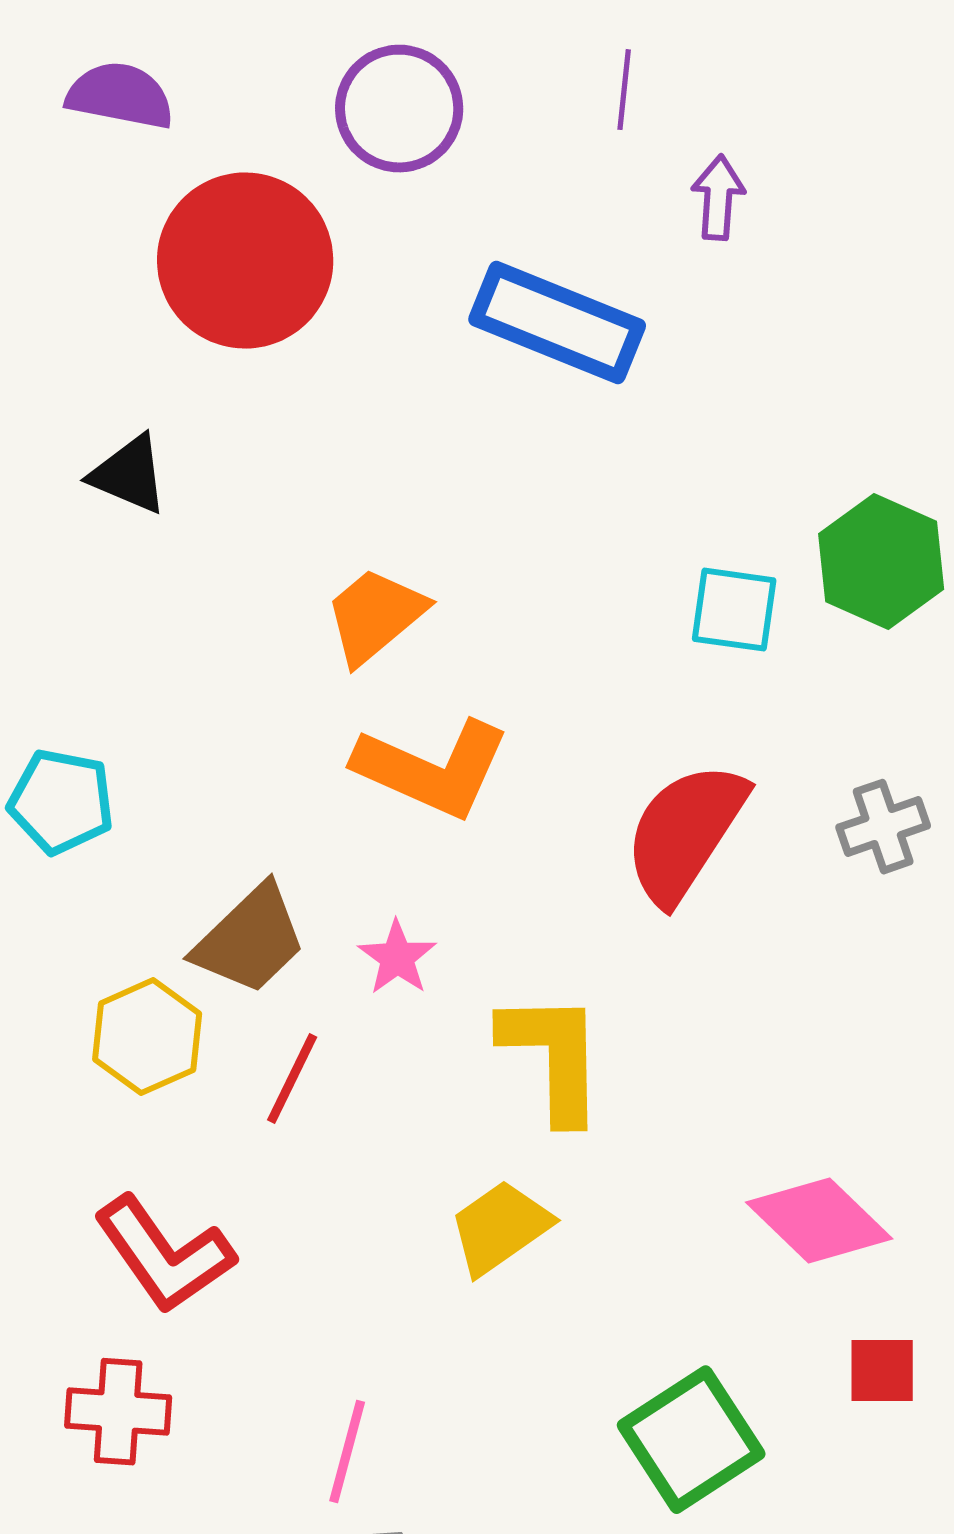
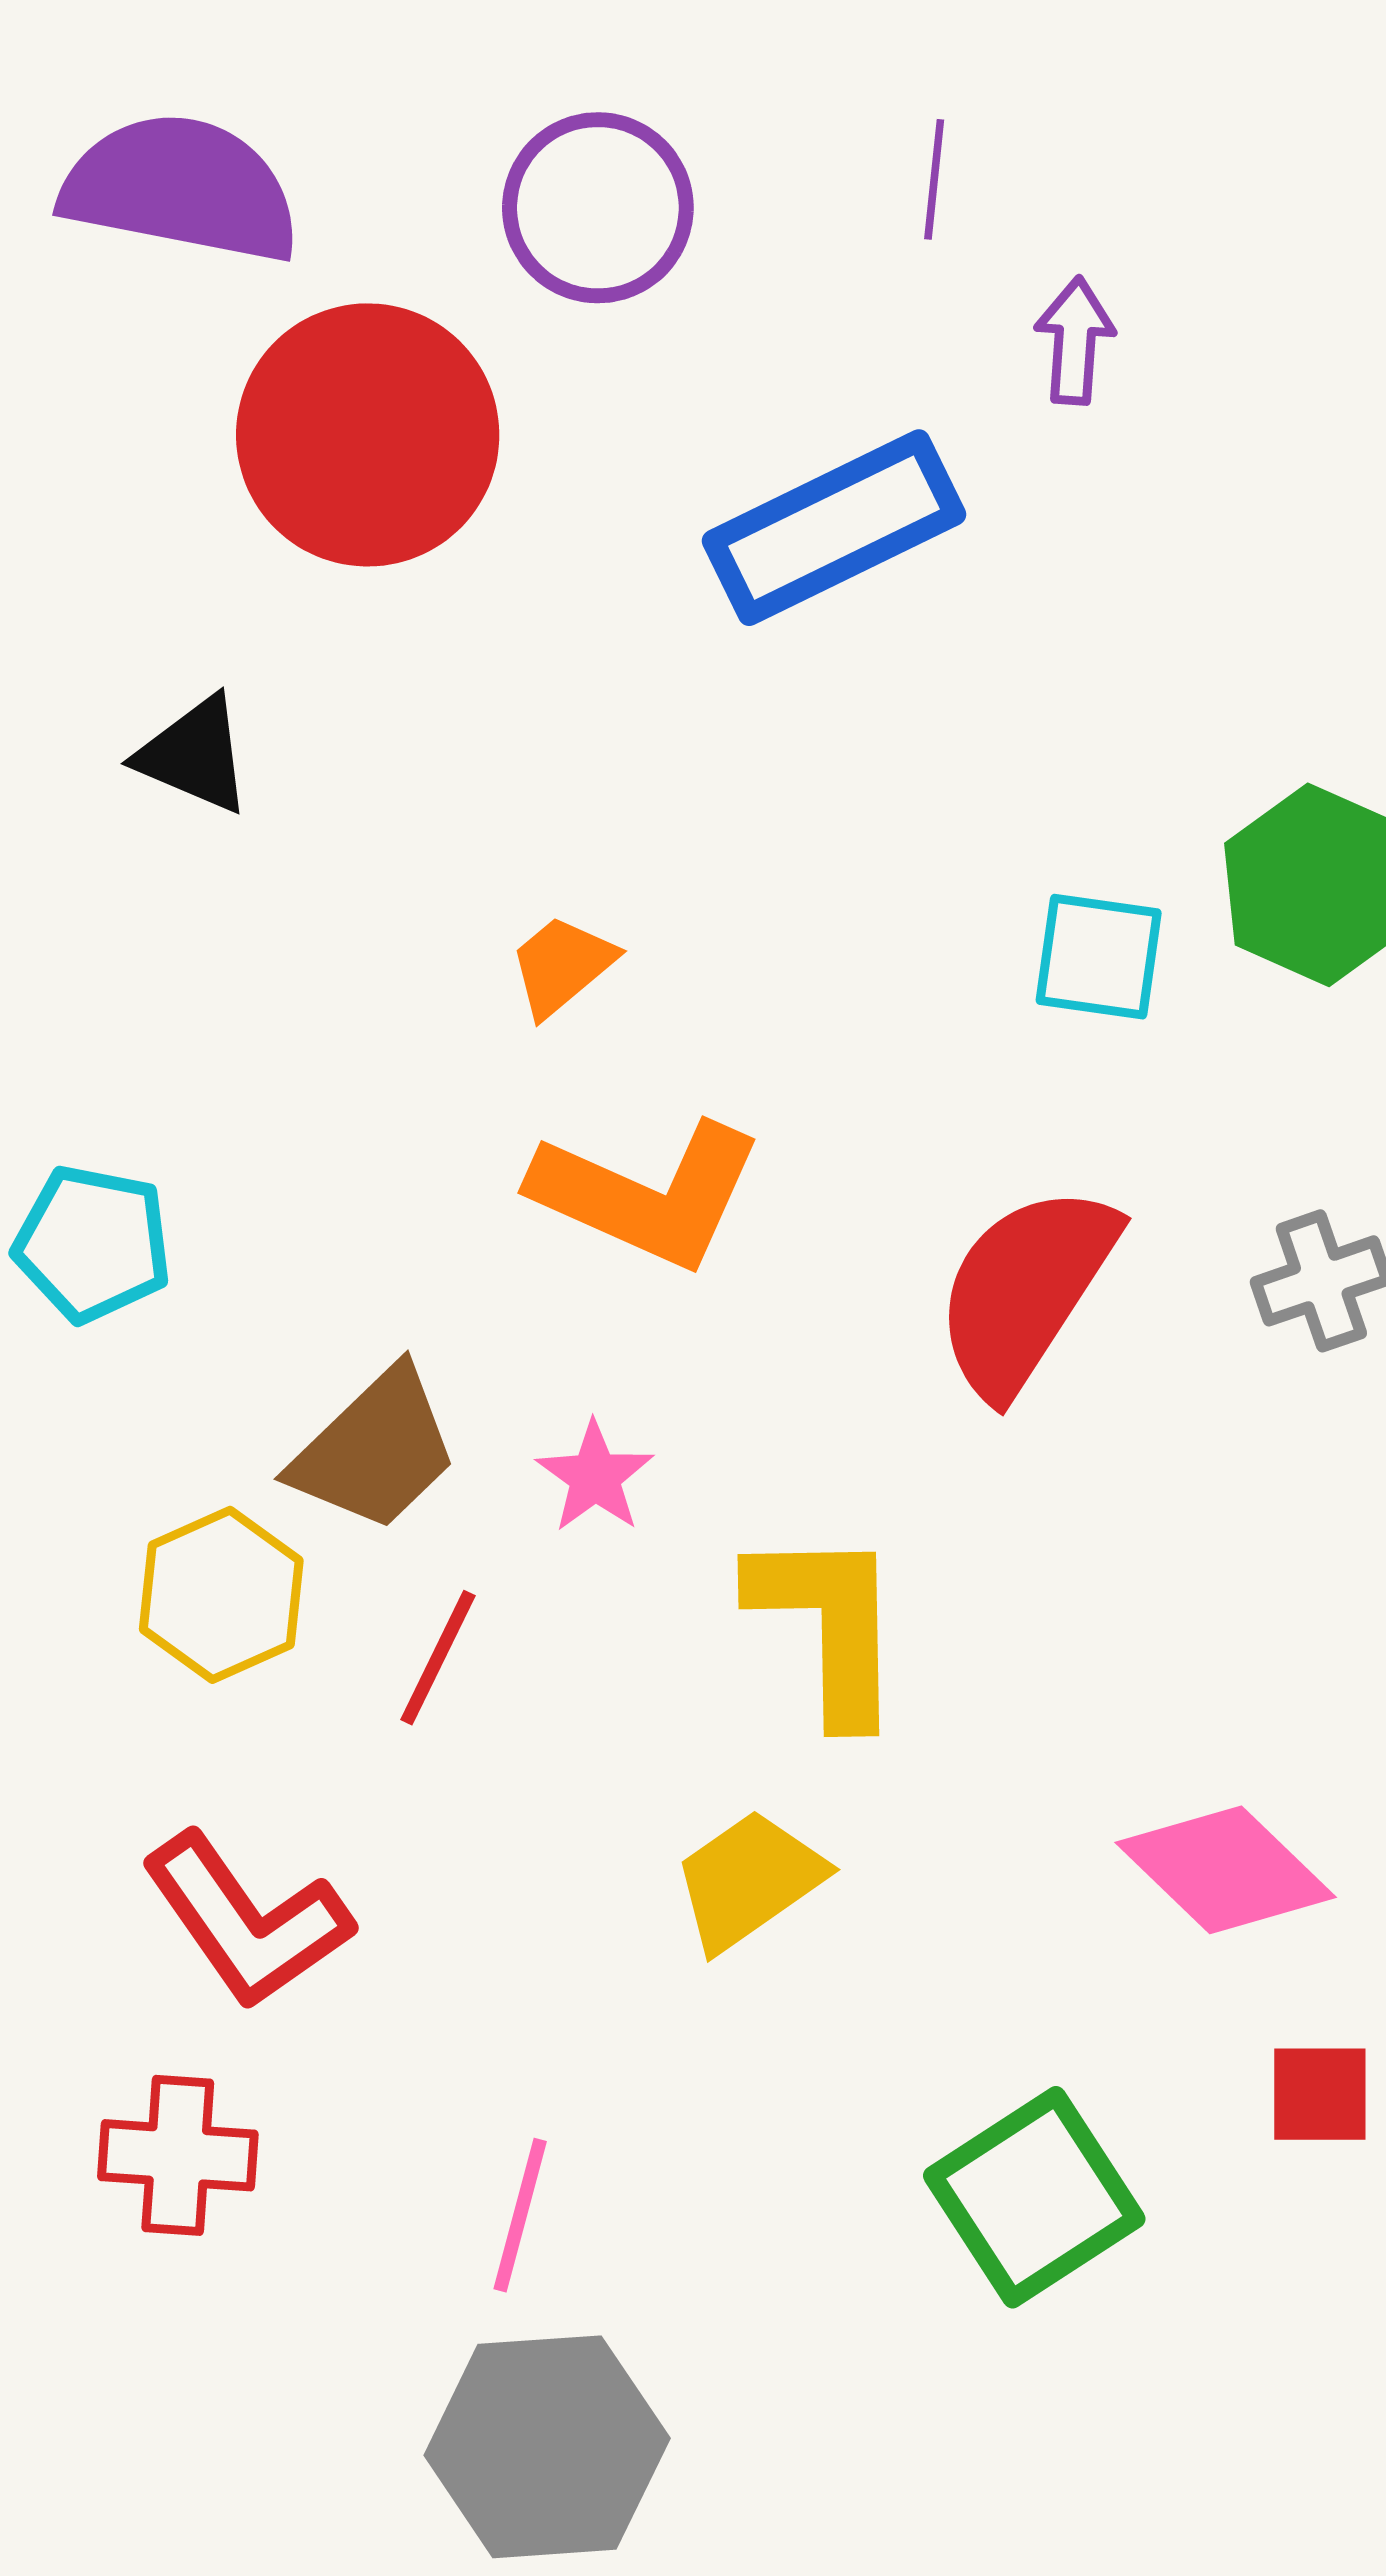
purple semicircle: (120, 96) -> (181, 188), size x1.5
blue rectangle: (557, 323) -> (834, 528), turned -48
orange trapezoid: (375, 616) -> (562, 966), size x0.7

